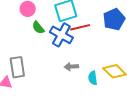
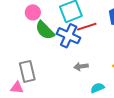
green semicircle: (38, 28) -> (45, 30), size x1.5
cyan semicircle: (93, 78) -> (97, 88), moved, turned 80

